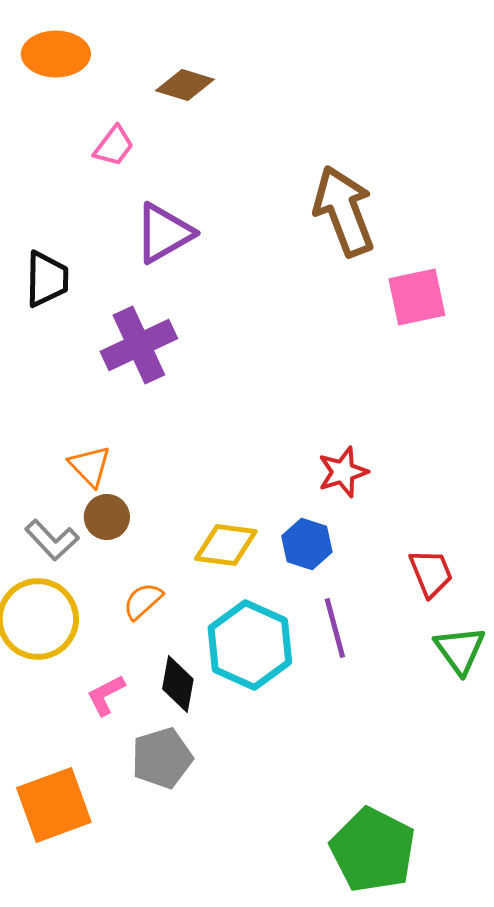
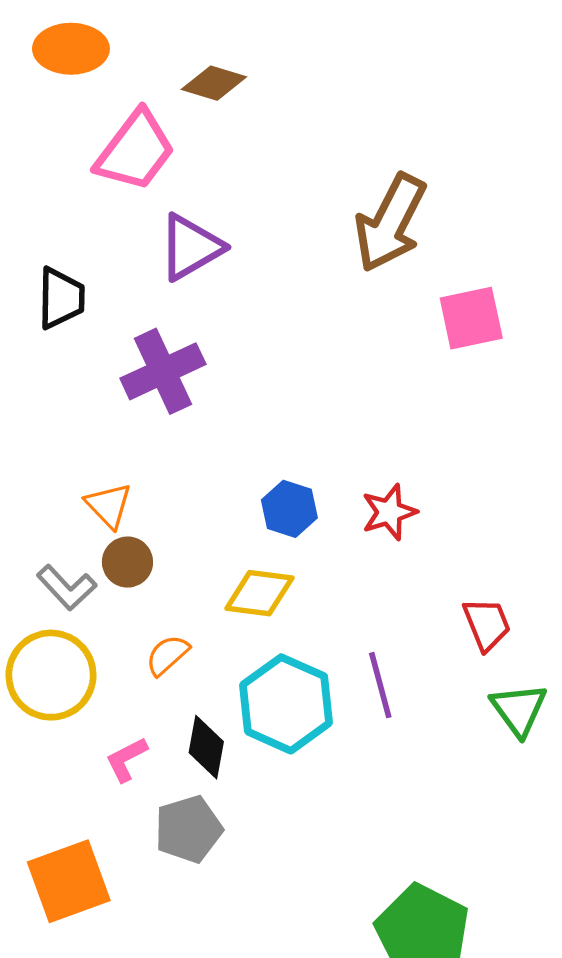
pink trapezoid: (114, 146) -> (135, 151), size x1.8
brown arrow: (344, 211) -> (390, 223), turned -132
blue hexagon: (307, 544) -> (289, 509), moved

